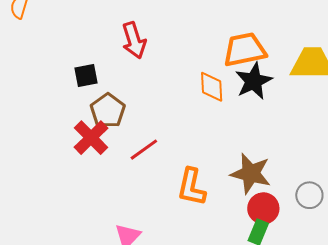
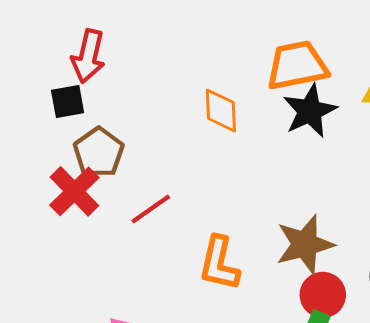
red arrow: (134, 40) -> (88, 56), moved, turned 30
orange diamond: (212, 87) -> (221, 111), moved
brown star: (251, 173) -> (305, 244), turned -30

